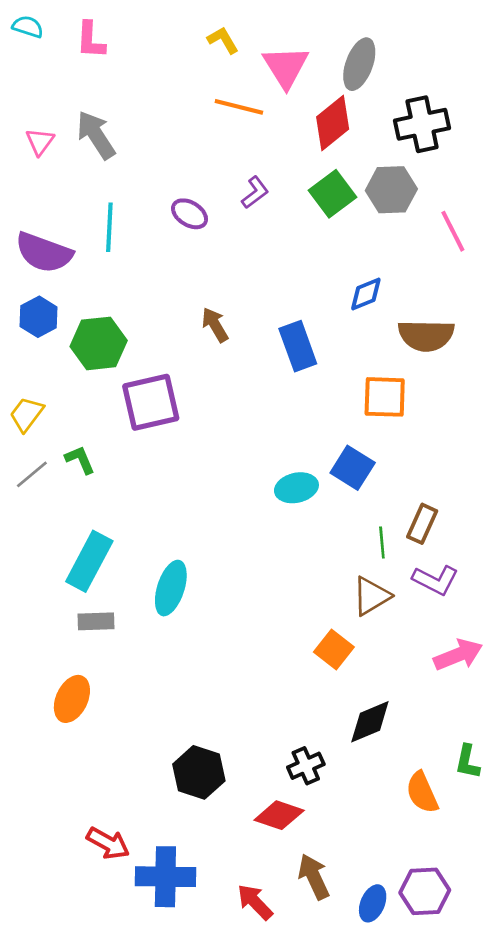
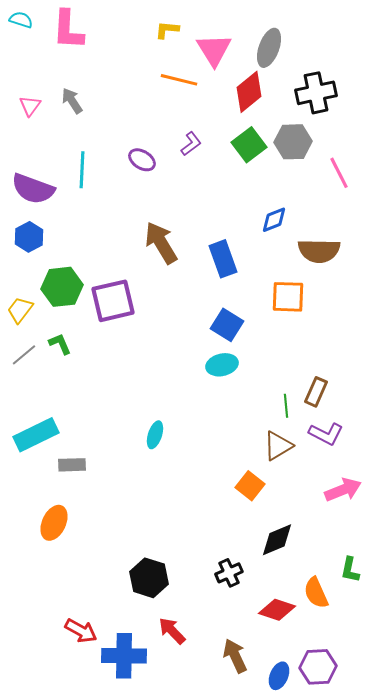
pink L-shape: (91, 40) -> (68, 30), size x1.4
yellow L-shape: (223, 40) -> (167, 30), turned -55
gray arrow: (96, 135) -> (72, 101), size x0.7
brown arrow: (215, 325) -> (161, 243), size x1.6
green hexagon: (99, 343) -> (62, 287), moved
blue square: (353, 468) -> (227, 325), moved
cyan rectangle: (89, 561) -> (36, 435), moved, turned 36
cyan ellipse: (171, 588) -> (155, 435), moved, size x0.7
red diamond: (279, 815) -> (277, 610), moved
red arrow: (255, 902) -> (172, 631), moved

